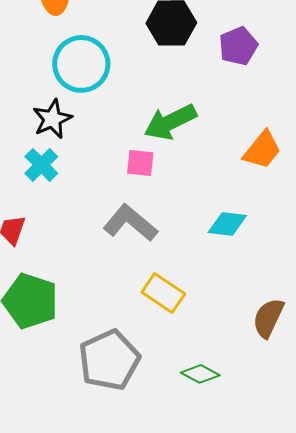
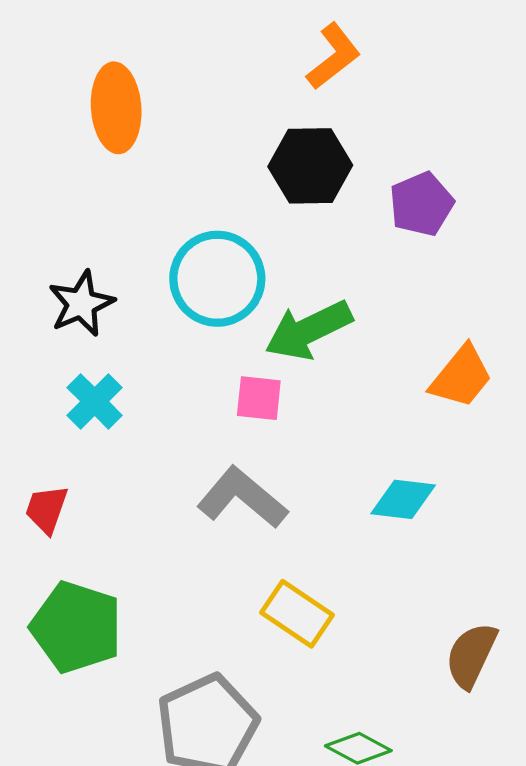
cyan circle: (81, 64) -> (217, 279), moved
black star: (52, 119) -> (81, 304), moved

